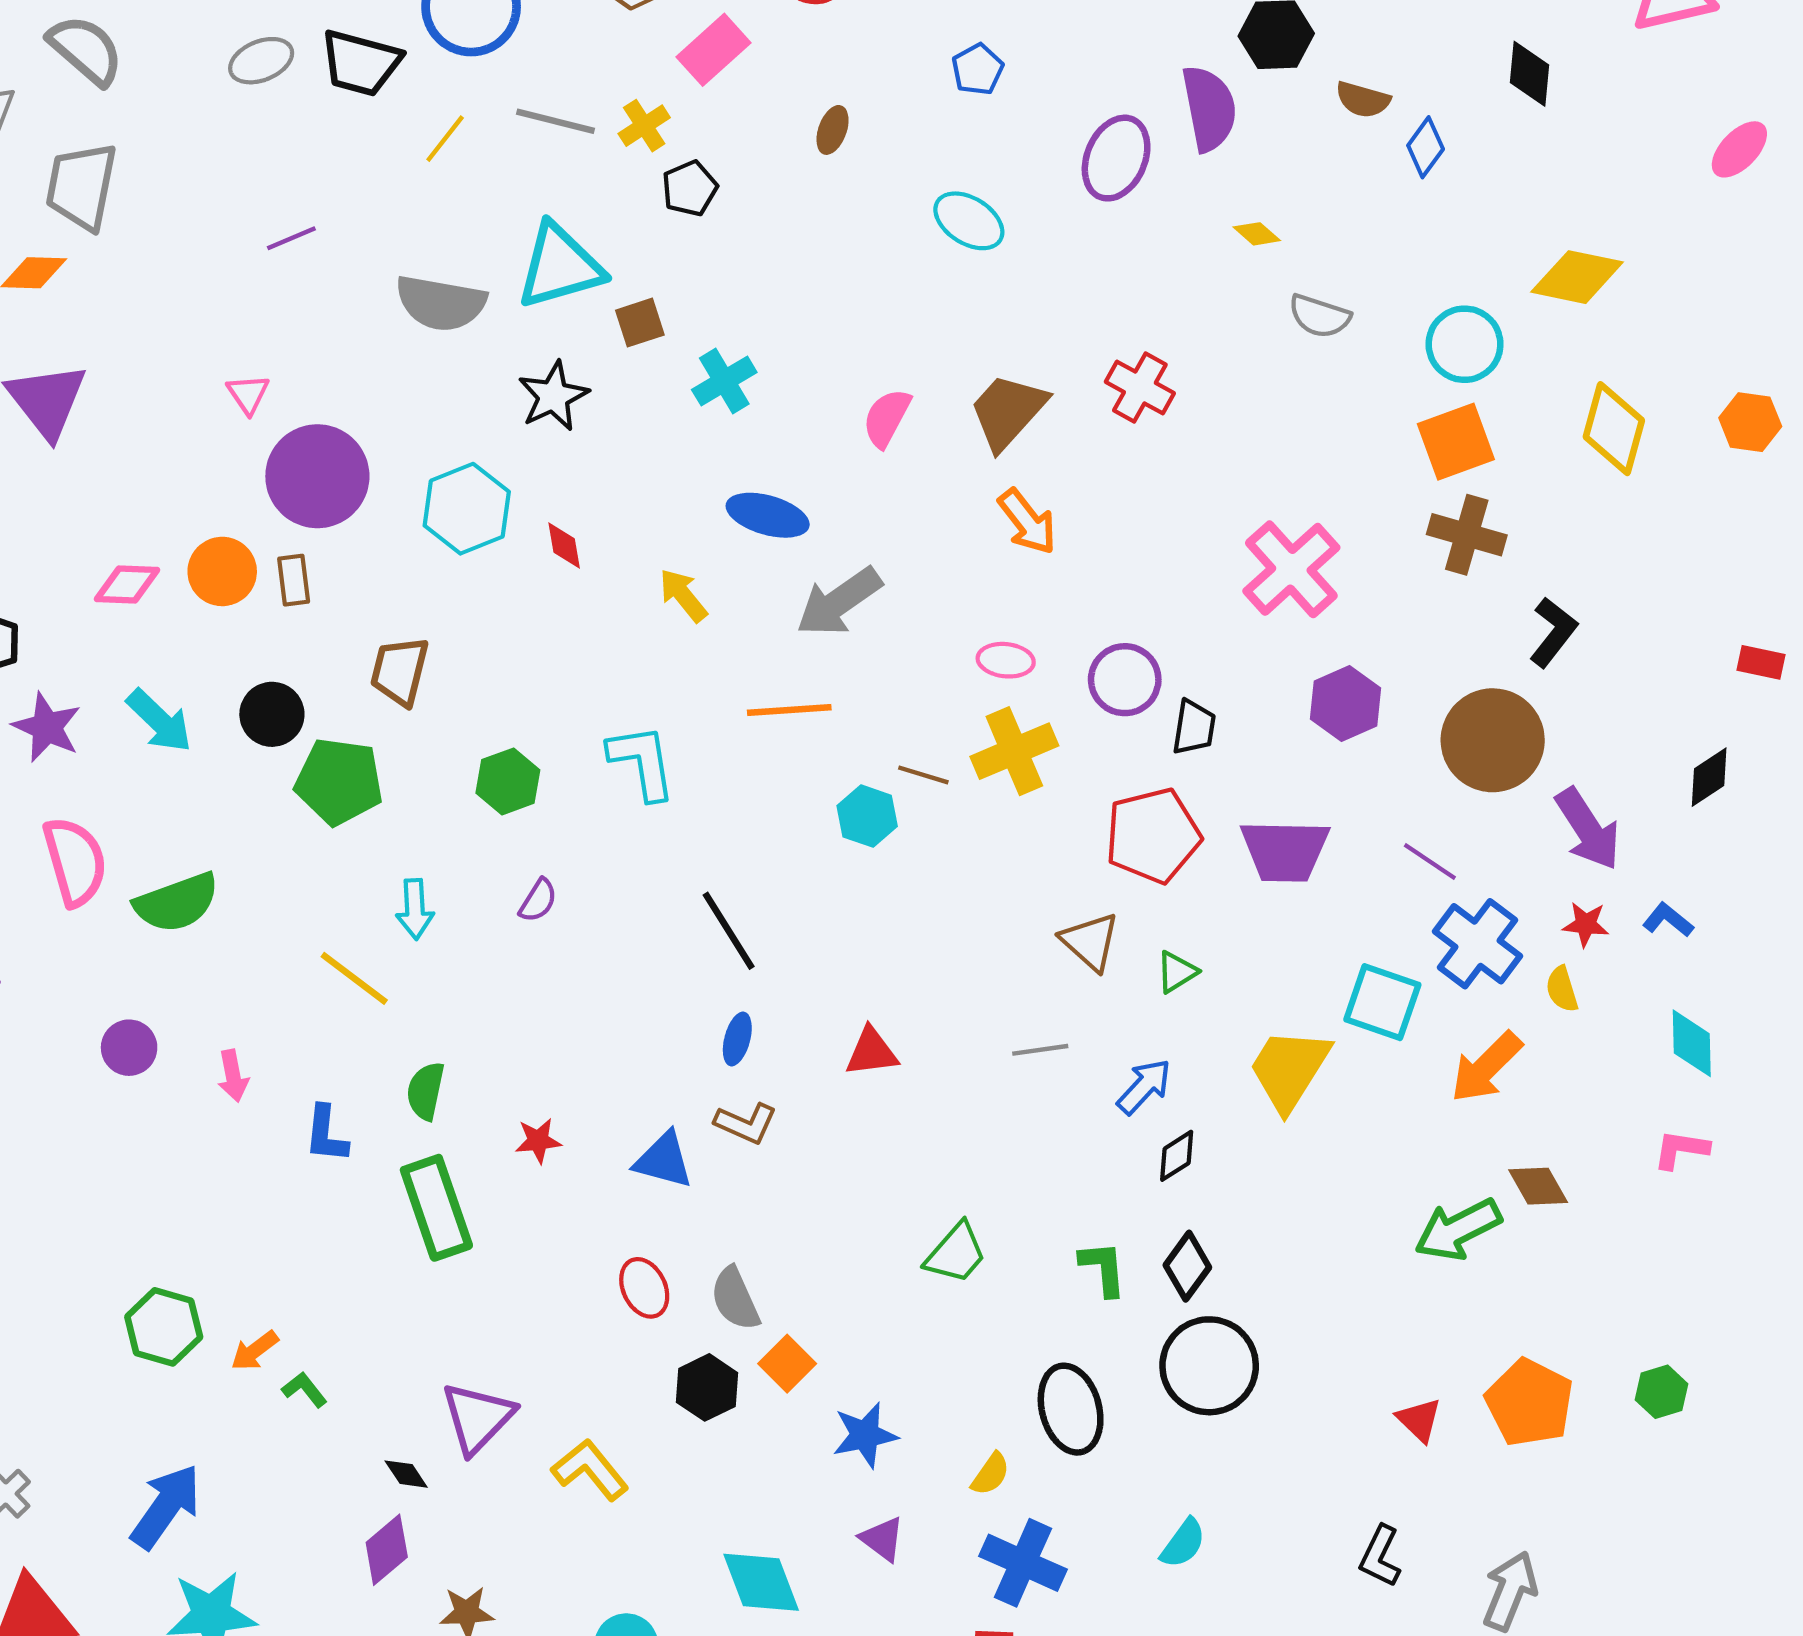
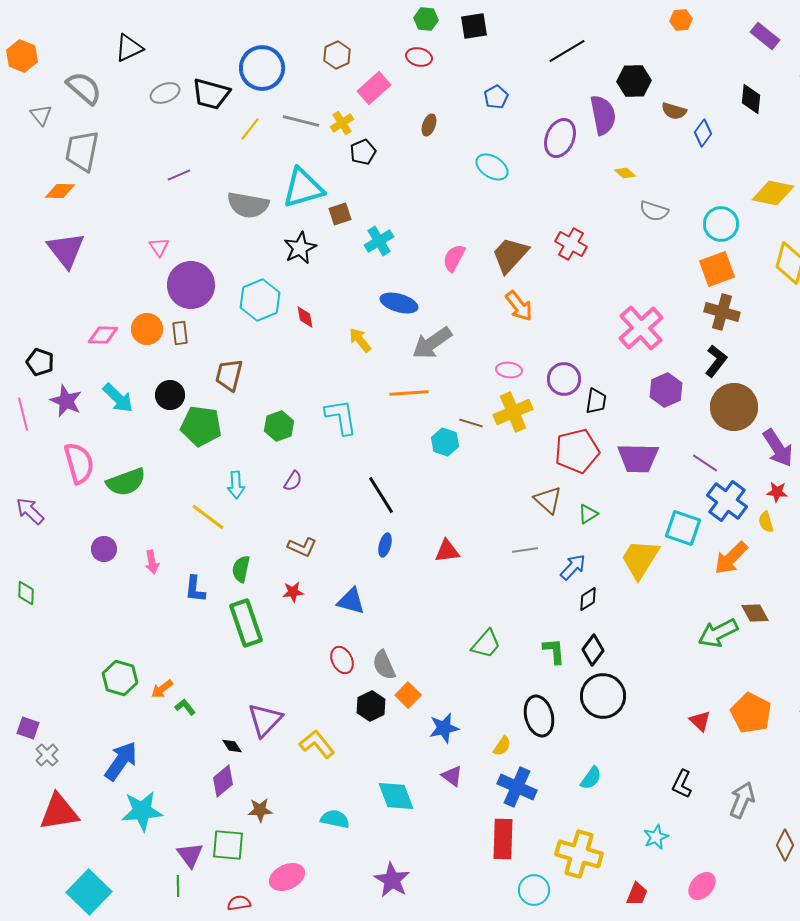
black L-shape: (1553, 632) -> (716, 361), moved
brown L-shape: (746, 1123) -> (302, 547), moved

